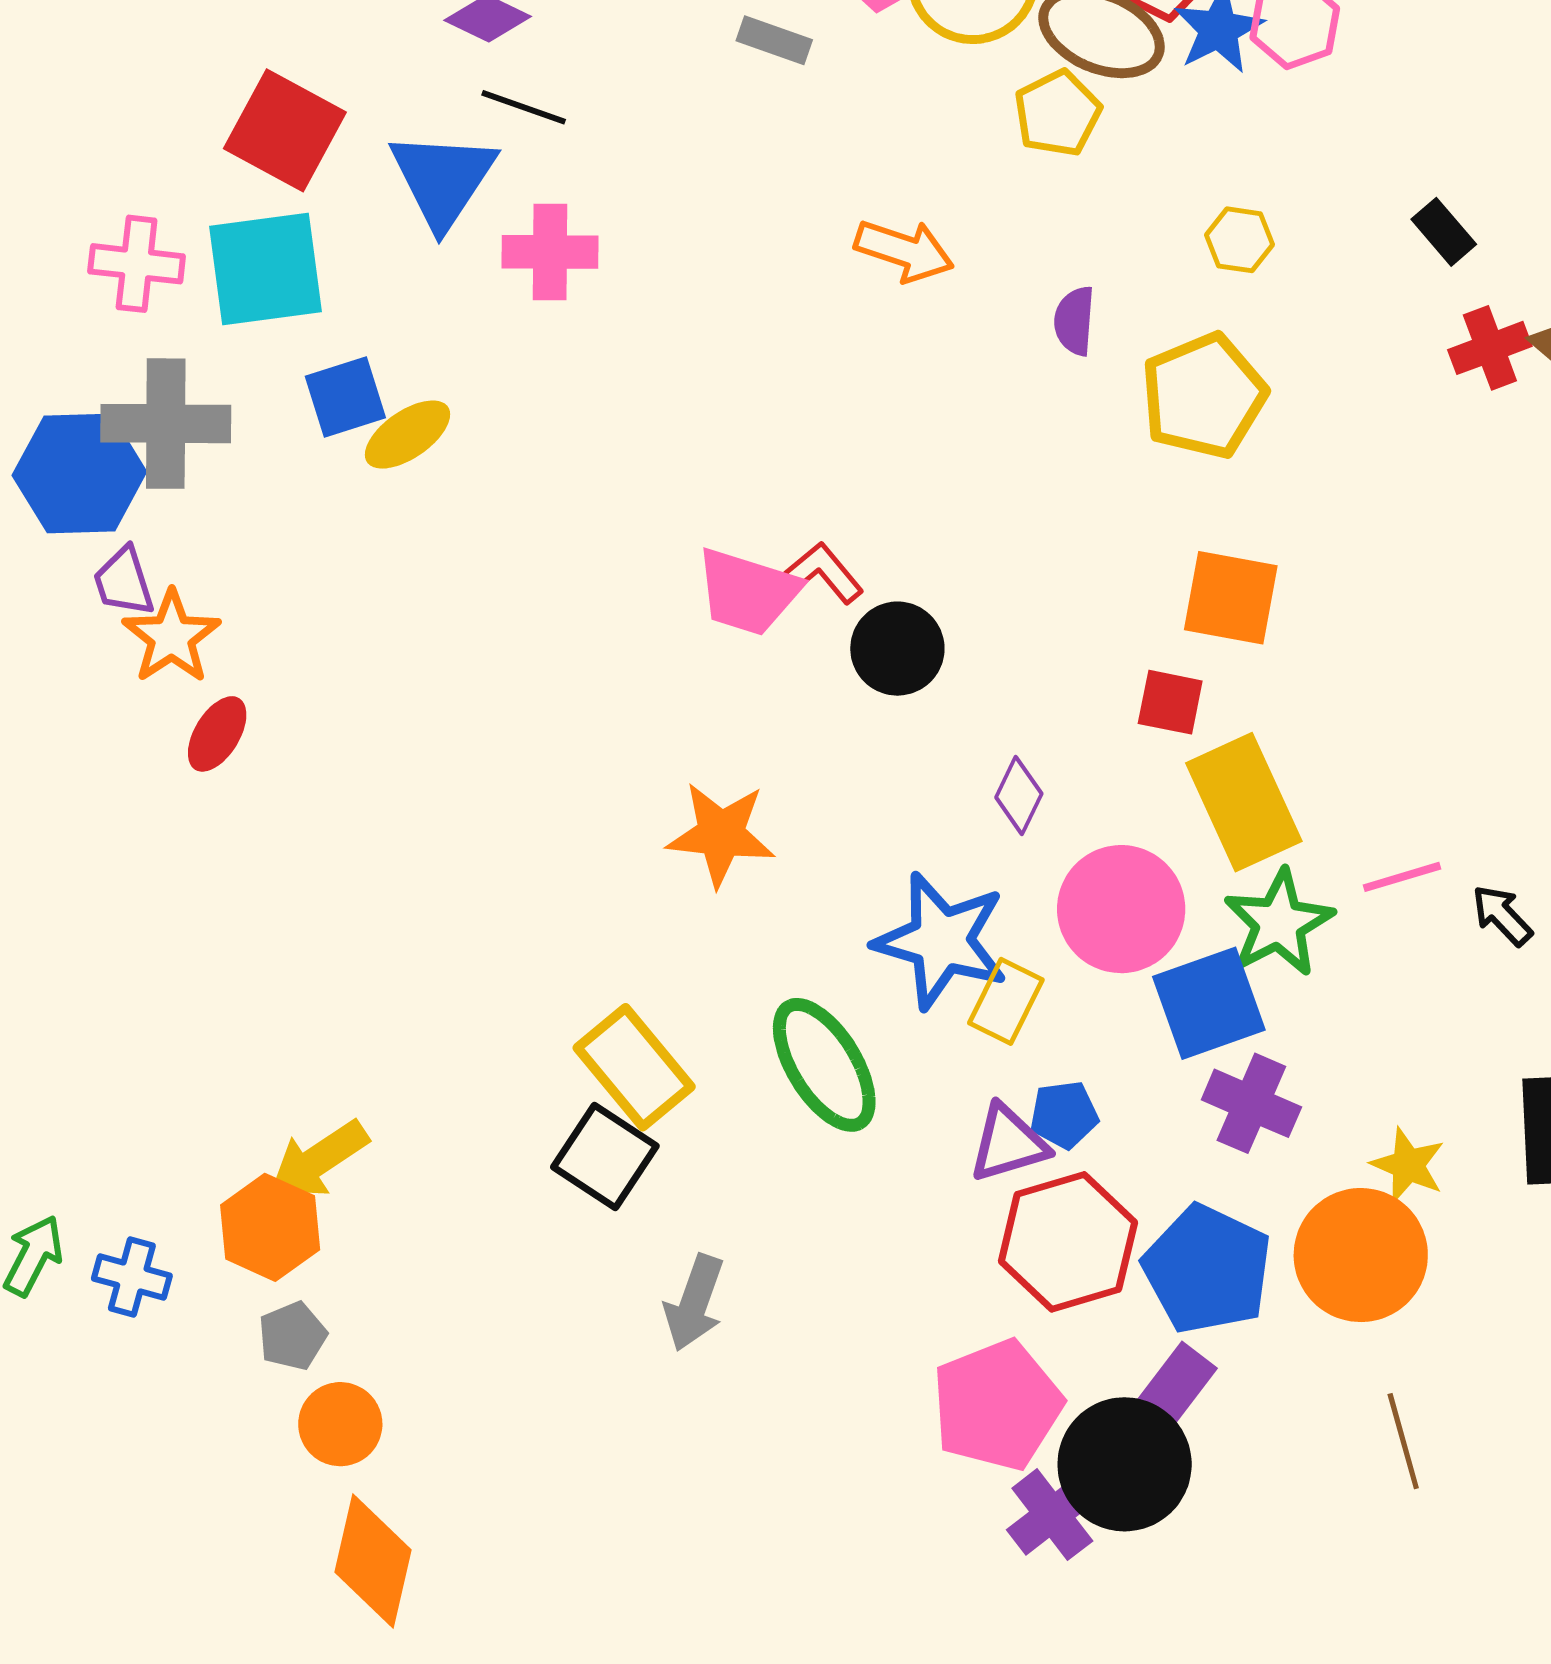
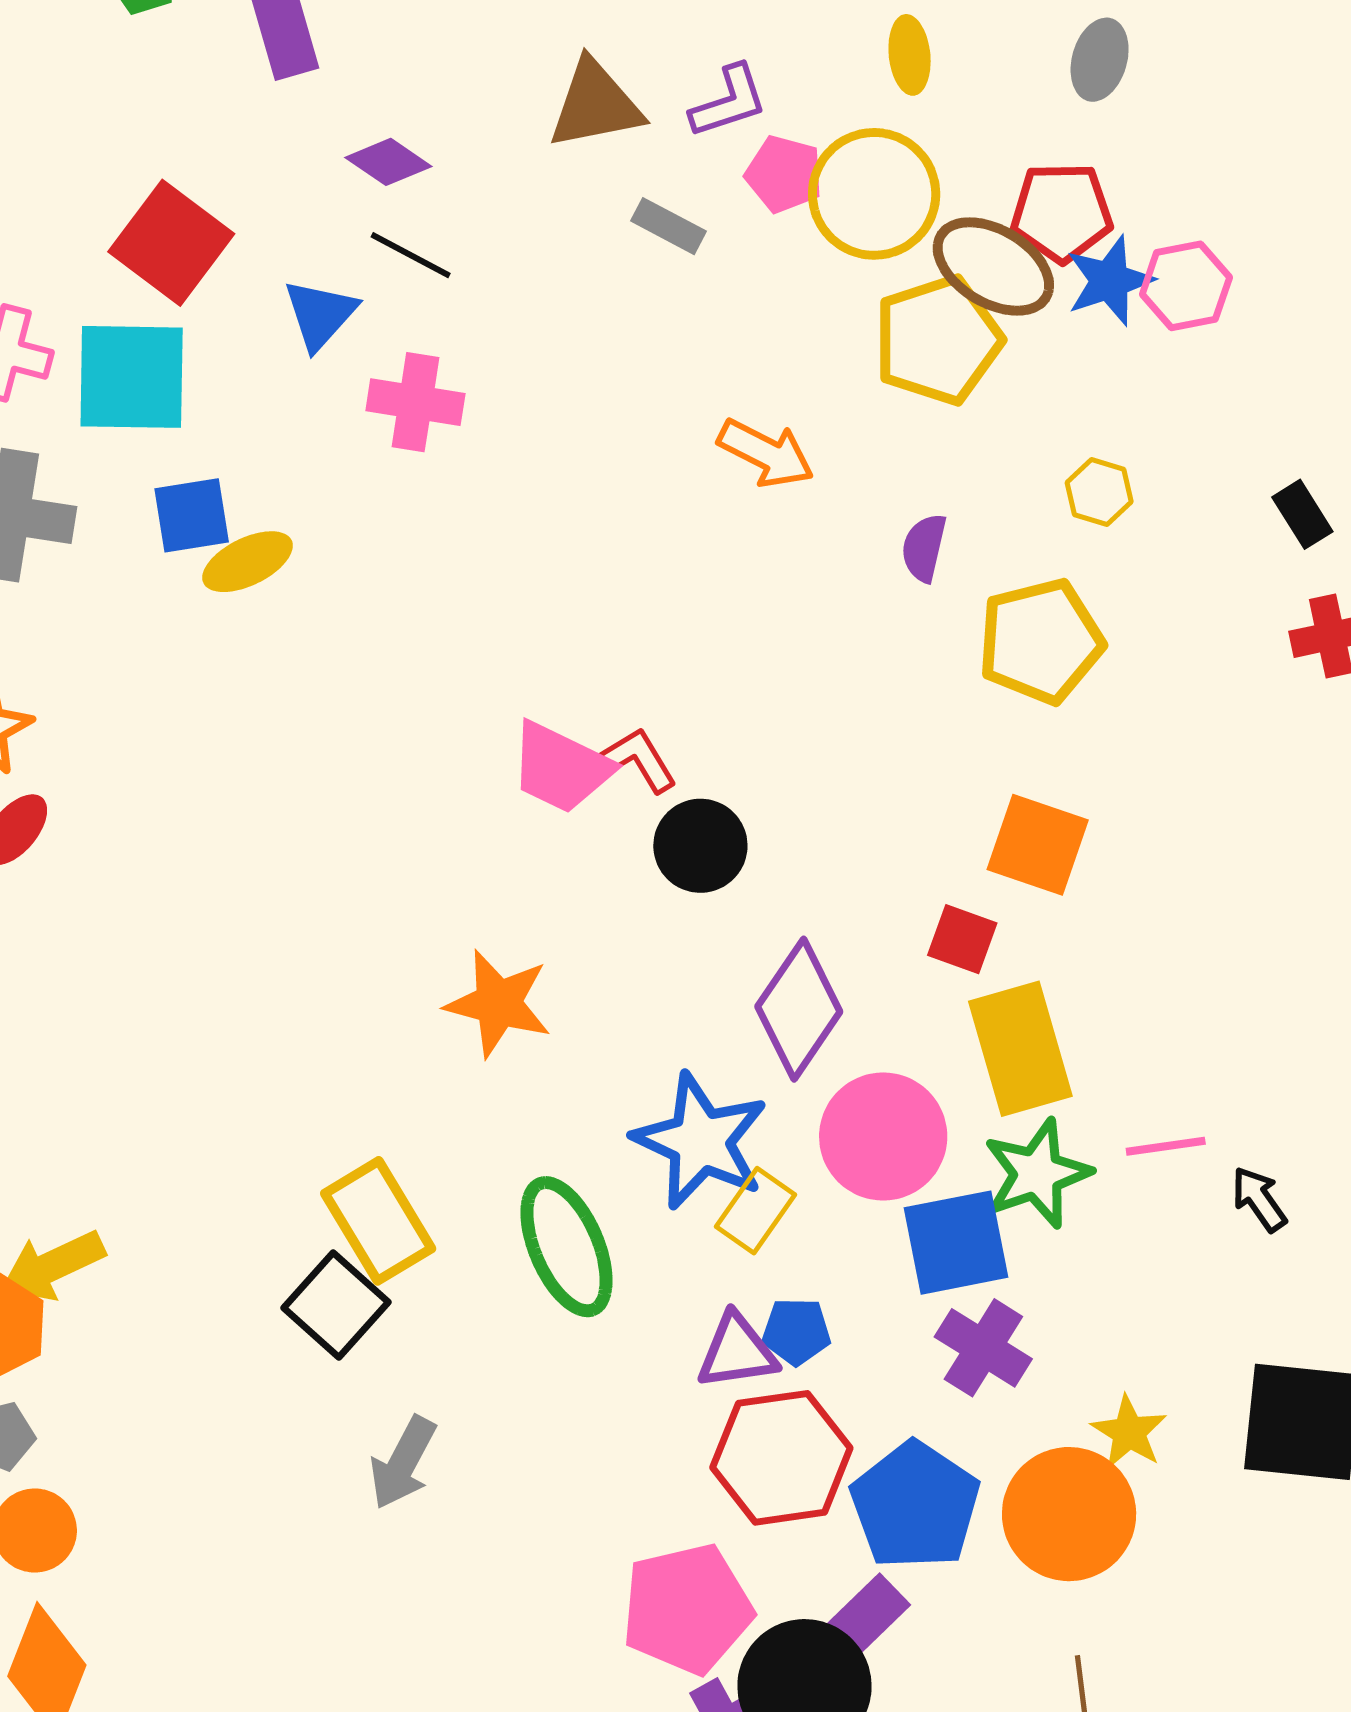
yellow pentagon: (1058, 113) -> (938, 340), size x1.5
blue triangle: (443, 179) -> (320, 314), size x0.7
purple diamond: (1019, 796) -> (799, 1009), size x1.8

